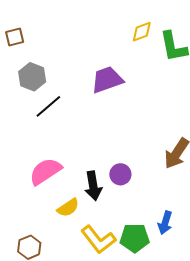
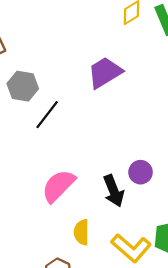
yellow semicircle: (68, 208) -> (81, 232), moved, turned 135

